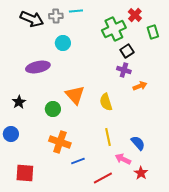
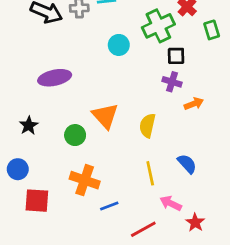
cyan circle: (63, 43) -> (119, 45), moved
black square: (127, 51) -> (176, 56), turned 32
yellow semicircle: (106, 102) -> (147, 126), turned 30
blue semicircle: (138, 143) -> (187, 164), moved
red square: (25, 173) -> (37, 201), moved

